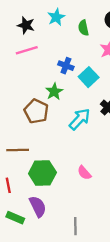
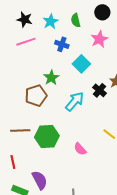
cyan star: (56, 17) -> (51, 21), moved
blue cross: (66, 66) -> (62, 44), moved
brown pentagon: (36, 111) -> (36, 96), turned 30
green hexagon: (42, 173) -> (47, 137), moved

